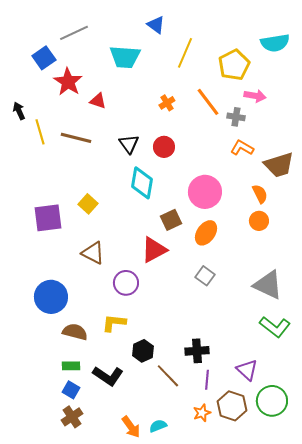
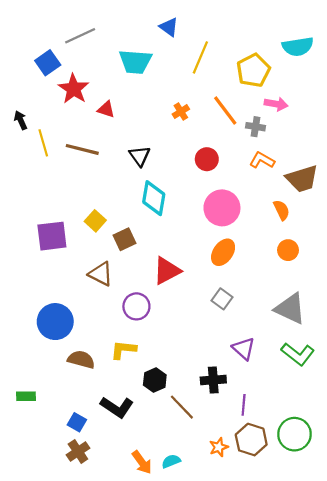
red circle: (164, 147) -> (207, 159), moved
brown square: (171, 220) -> (125, 239), moved
orange circle: (259, 221) -> (288, 250), moved
green rectangle: (71, 366) -> (26, 396), moved
purple triangle: (247, 370) -> (244, 349), moved
purple line: (207, 380) -> (244, 405), moved

